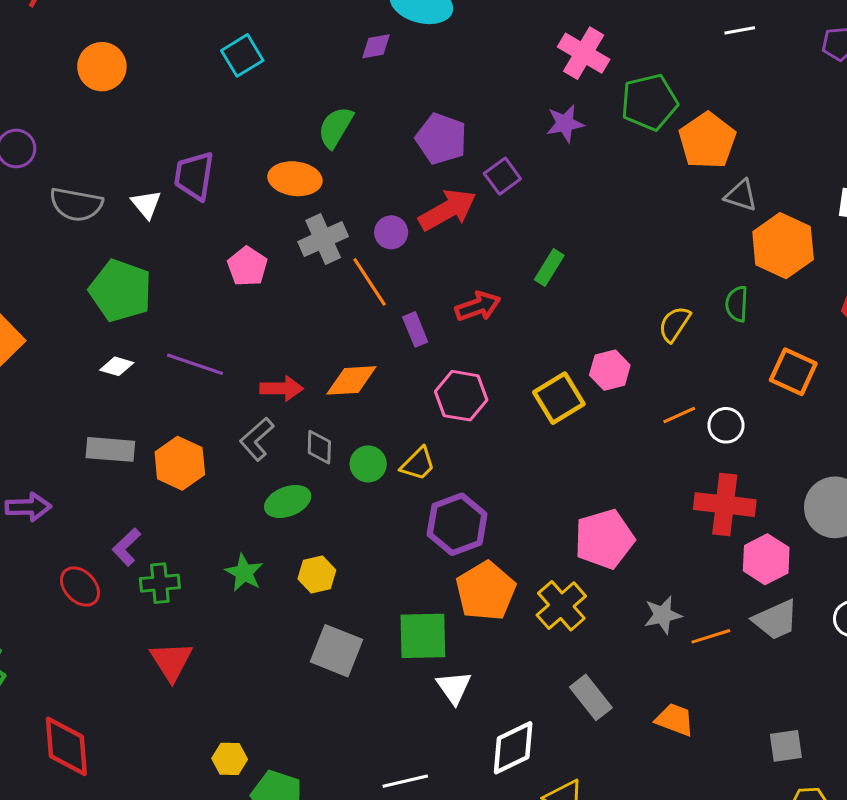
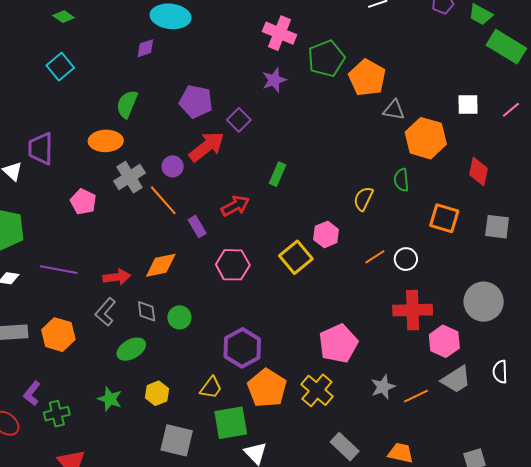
yellow trapezoid: (418, 464) -> (211, 388), moved

